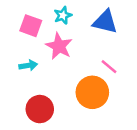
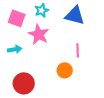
pink line: (109, 67) -> (78, 50), turned 48
orange circle: (92, 92) -> (65, 70), size x0.6

